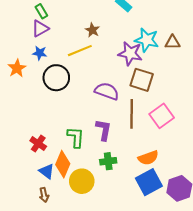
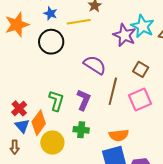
blue star: (40, 53) -> (50, 13), moved
orange star: (17, 68) -> (17, 25), size x1.4
brown square: (142, 80) -> (141, 69), moved, size x0.7
red cross: (38, 144) -> (19, 108), moved

